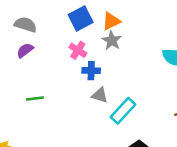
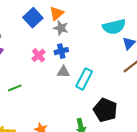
pink cross: (78, 50) -> (39, 55), moved, turned 32
blue cross: (91, 71) -> (61, 51), moved

